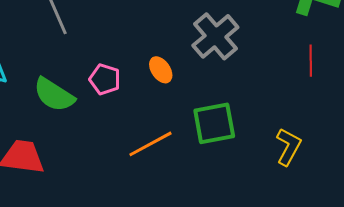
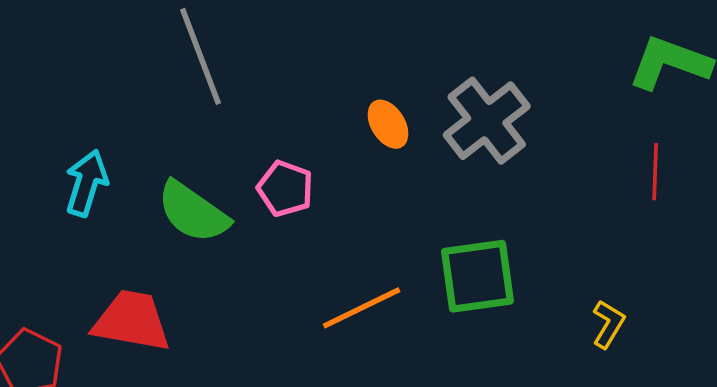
orange ellipse: (161, 70) -> (388, 124), moved
yellow L-shape: (288, 147) -> (608, 324), size x0.7

